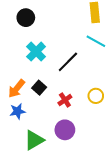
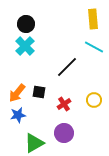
cyan cross: (36, 52) -> (25, 46), moved
black square: (39, 88) -> (39, 92), turned -32

